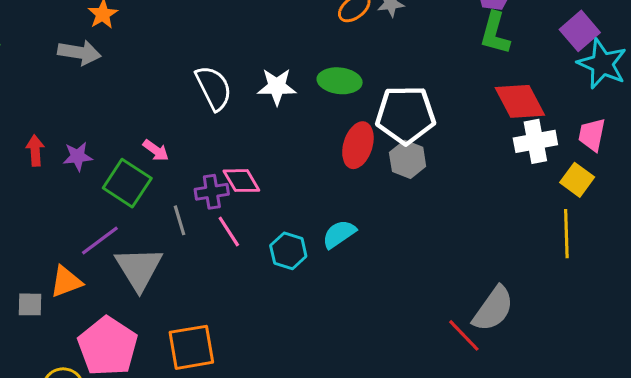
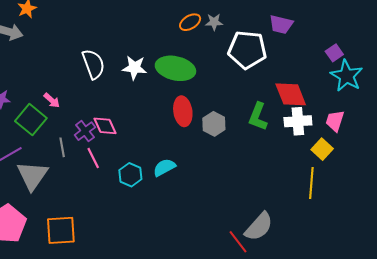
purple square: (580, 31) -> (334, 53), size x0.7
green L-shape: (495, 33) -> (258, 117), moved
green ellipse: (340, 81) -> (175, 68), size x1.4
white pentagon: (405, 115) -> (247, 50), moved
red ellipse: (358, 145) -> (183, 111), turned -32
purple cross: (212, 192) -> (85, 131), turned -35

